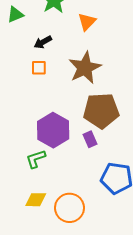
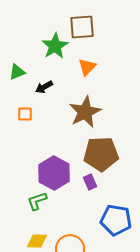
green triangle: (15, 15) -> (17, 72), moved
orange square: (39, 68) -> (25, 114), moved

